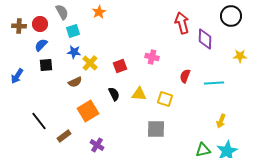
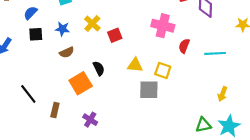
blue star: (74, 52) -> (62, 29), moved
pink cross: (152, 57) -> (163, 26), moved, size x1.5
yellow cross: (90, 63) -> (92, 24), moved
black semicircle: (114, 94) -> (99, 68), moved
gray square: (156, 129) -> (149, 90), moved
brown rectangle: (64, 136) -> (55, 110), turned -40

